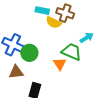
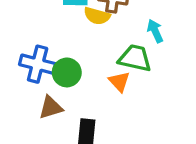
cyan arrow: (87, 38) -> (155, 31), turned -72

